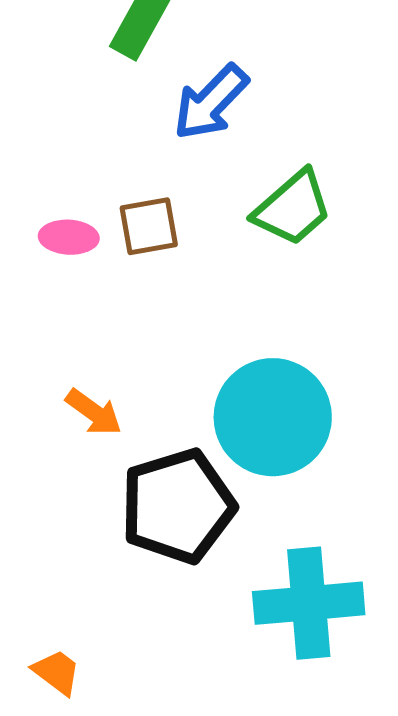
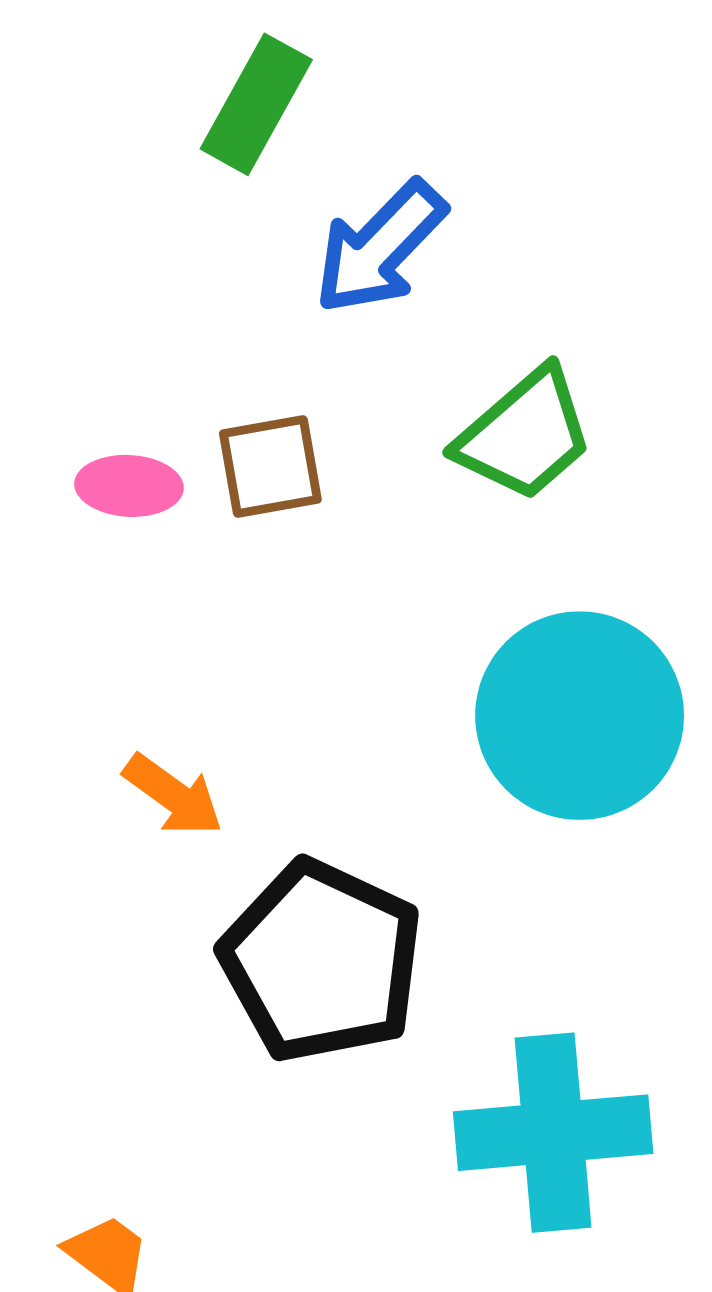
cyan circle: (273, 417) -> (580, 716), moved
black pentagon: (178, 506) -> (322, 961), turned -30

